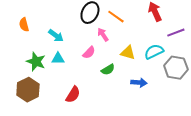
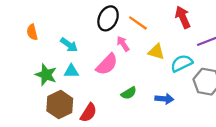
pink semicircle: (89, 53) -> (107, 64), size x1.5
yellow triangle: (128, 53) -> (156, 52), moved
green semicircle: (108, 70) -> (129, 93), moved
brown hexagon: (28, 90) -> (60, 105), moved

